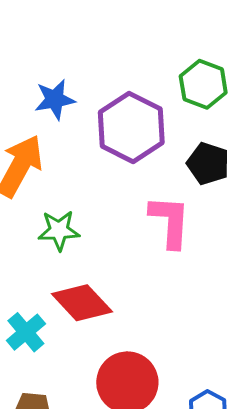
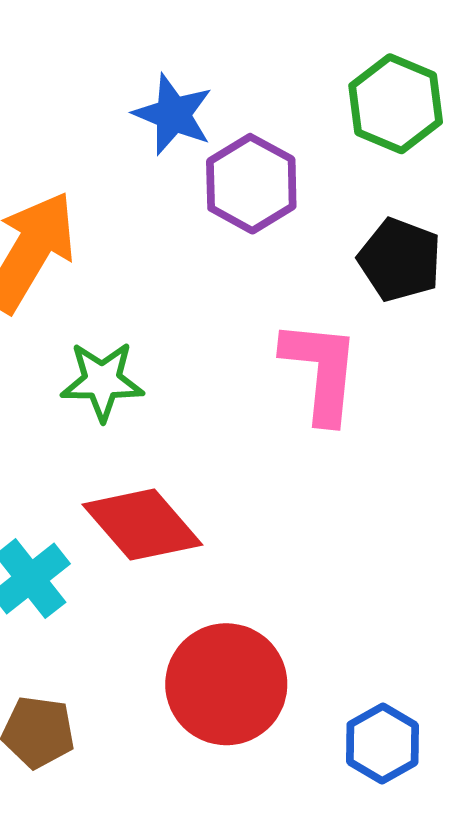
blue star: (55, 99) -> (173, 114), moved, turned 30
purple hexagon: (131, 127) -> (251, 184), size x0.7

